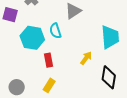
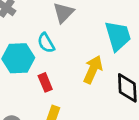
yellow arrow: (86, 58) -> (93, 69), size x1.5

